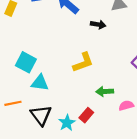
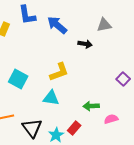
yellow L-shape: (83, 62) -> (59, 72), moved
cyan triangle: (40, 83) -> (51, 98), moved

